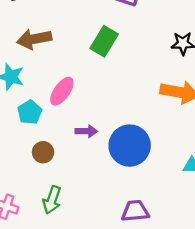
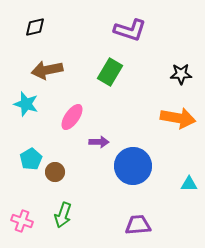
cyan pentagon: (30, 112) -> (31, 159), moved
purple arrow: (86, 131) -> (99, 142), moved

